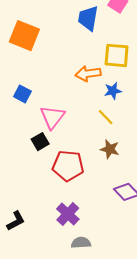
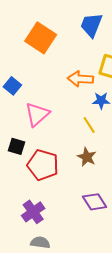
orange square: (24, 36) -> (41, 38), moved
black square: (40, 142) -> (17, 146), moved, turned 36

